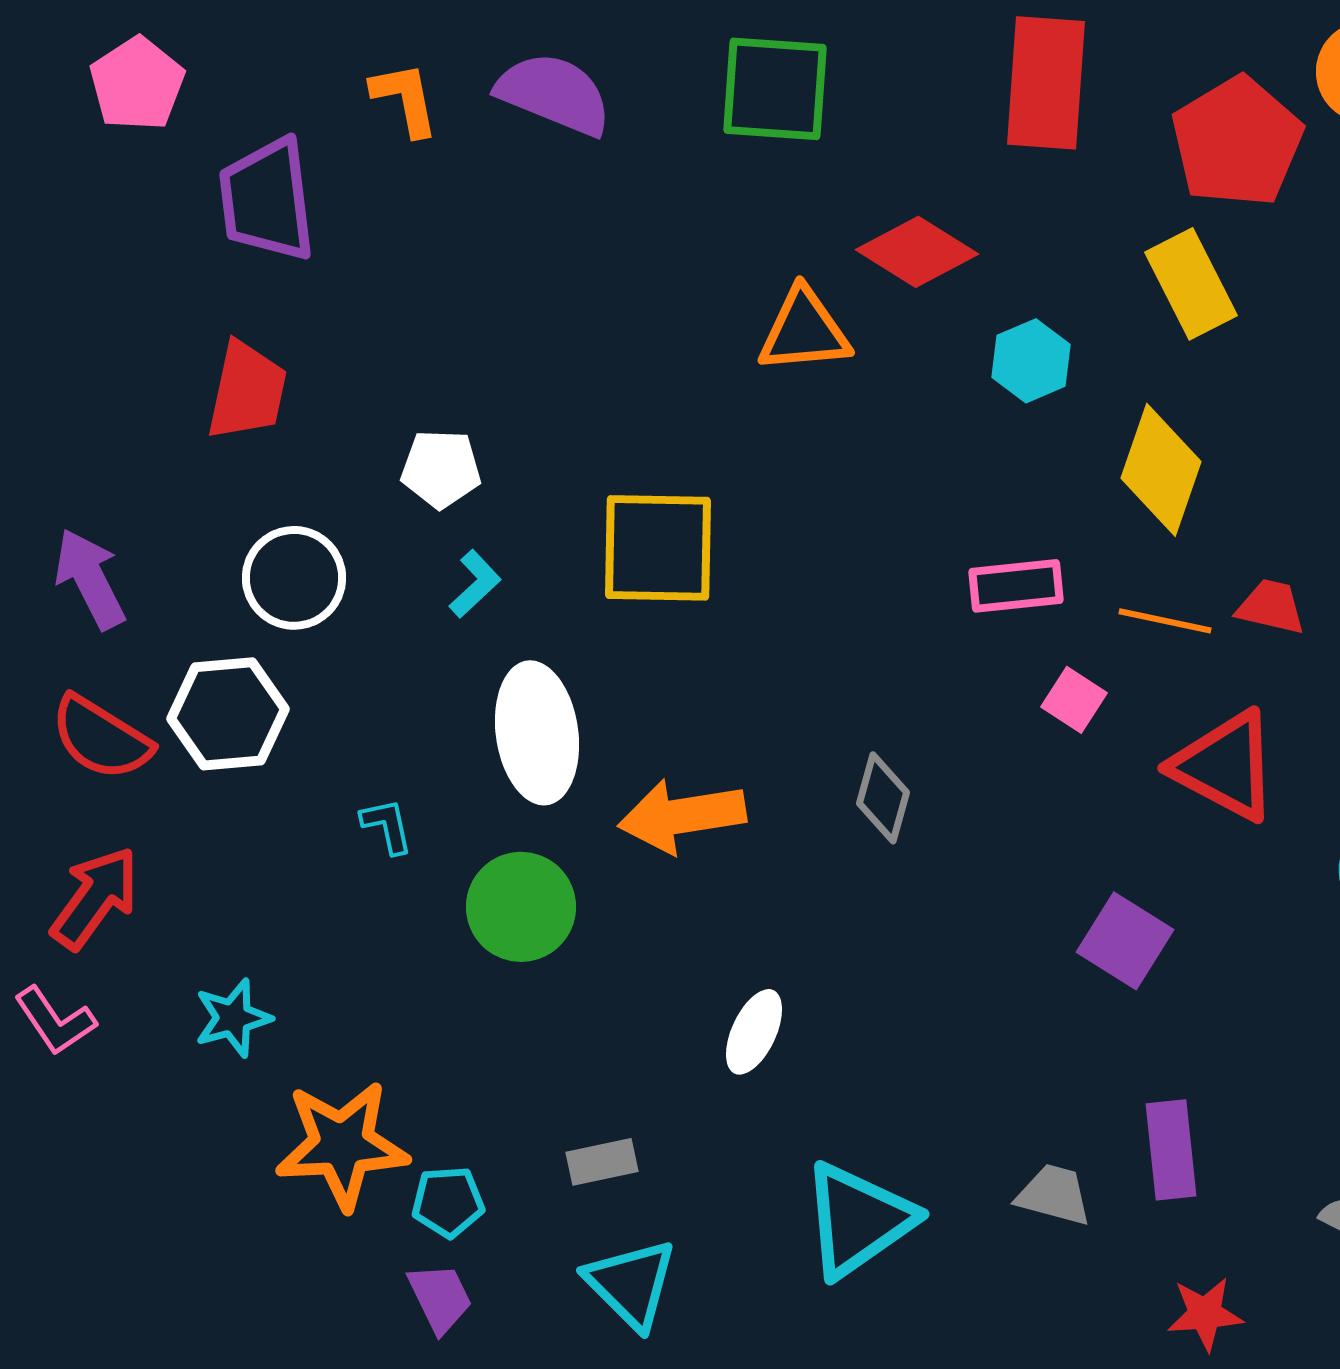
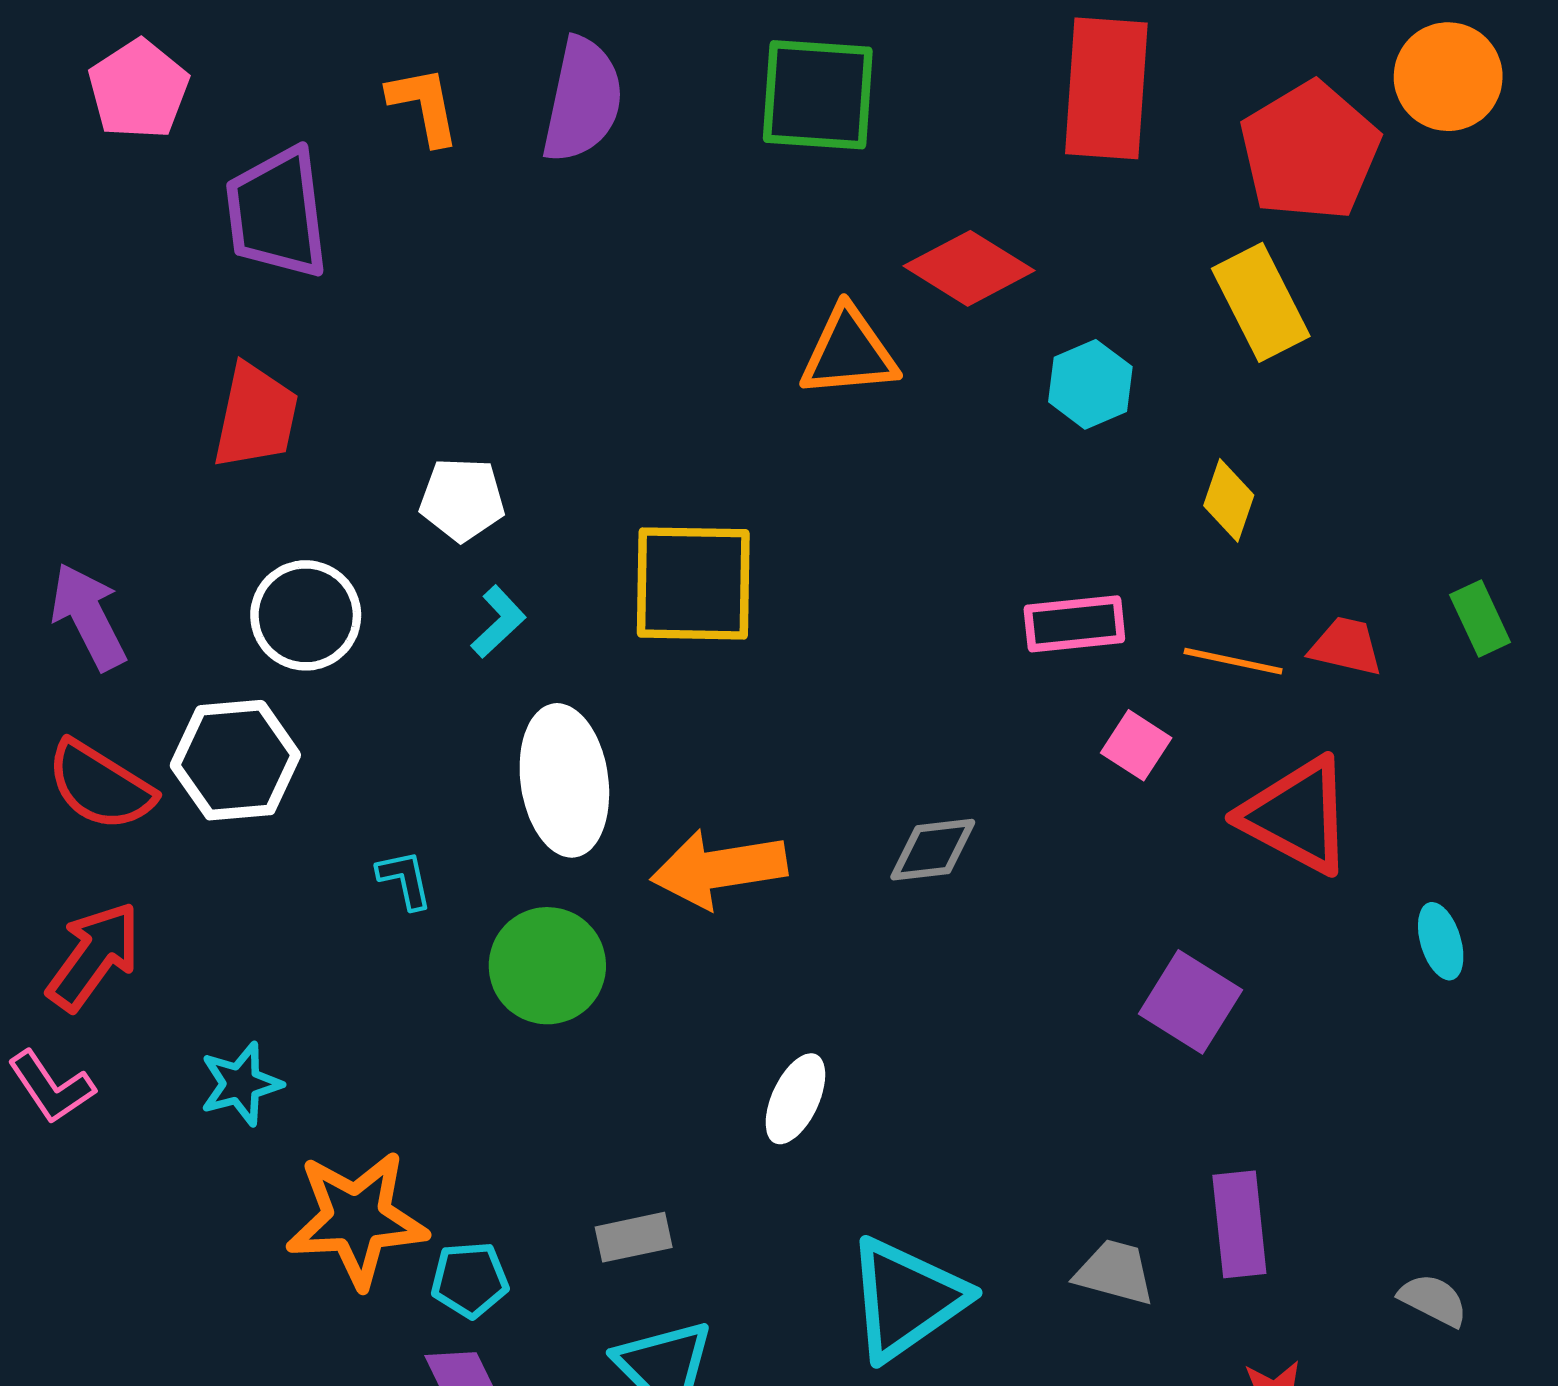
purple semicircle: (554, 94) -> (583, 100), turned 80
yellow diamond: (1161, 470) -> (1229, 500), size x0.6
gray diamond: (883, 798) -> (933, 850), turned 68

